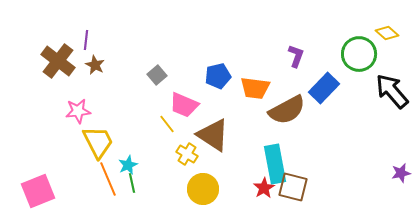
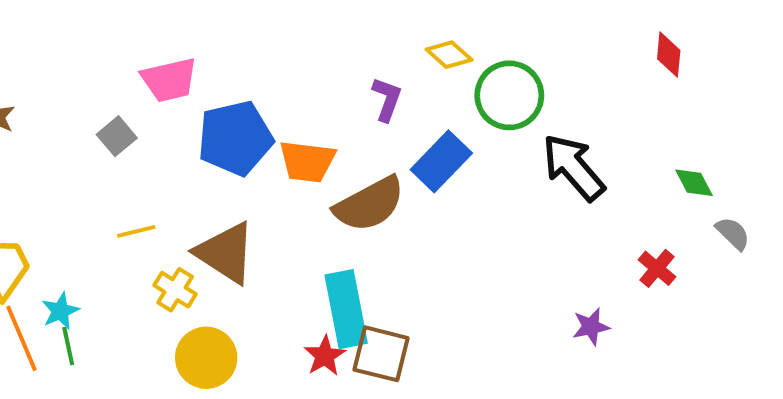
yellow diamond: (387, 33) -> (449, 55), moved
blue pentagon: (218, 76) -> (235, 138), size x1.5
pink trapezoid: (184, 105) -> (169, 80), moved, turned -36
yellow line: (167, 124) -> (136, 231), turned -66

